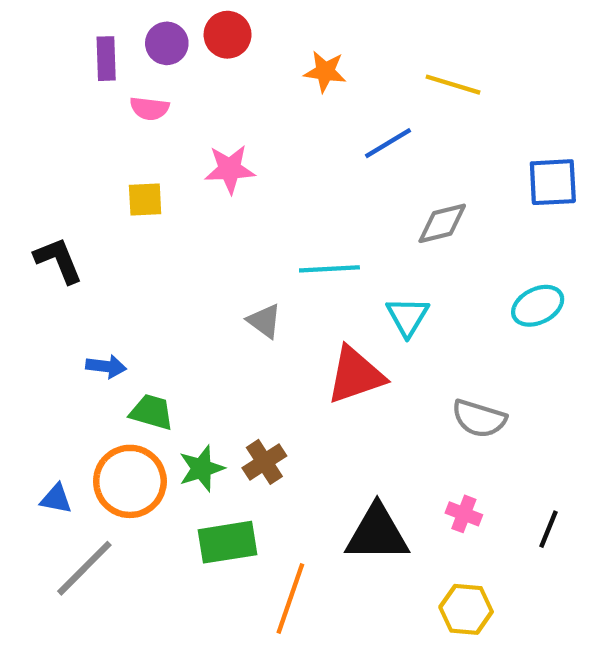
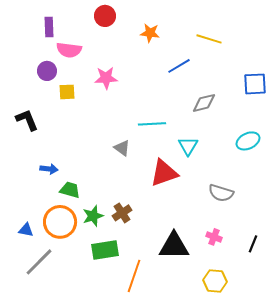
purple circle: (167, 43) -> (47, 71), moved
pink semicircle: (149, 108) -> (69, 50), size x1.4

